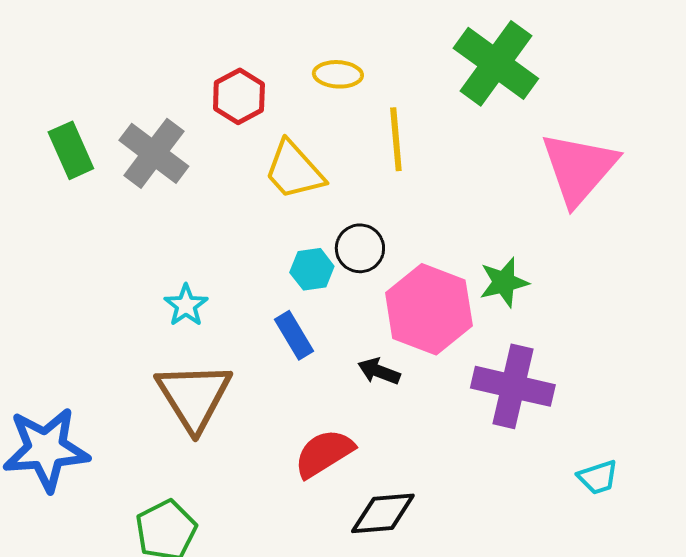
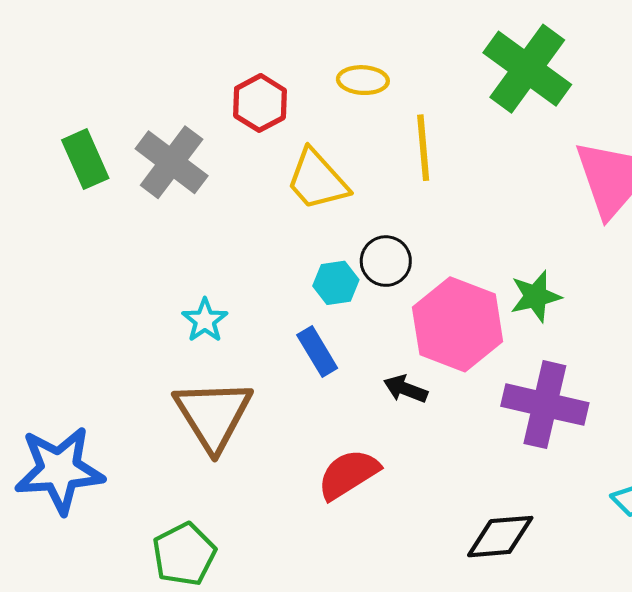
black diamond: (383, 513) -> (500, 537), moved

